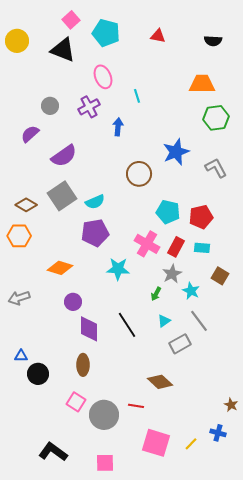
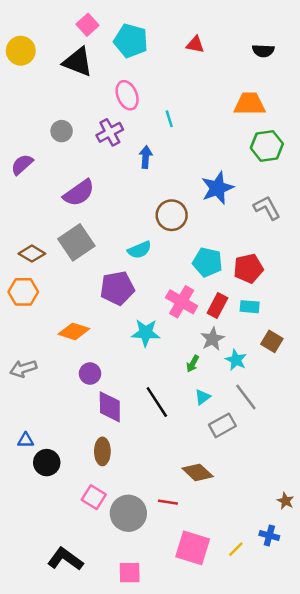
purple semicircle: (30, 134) -> (22, 164), moved
cyan semicircle: (95, 202) -> (139, 250), moved

